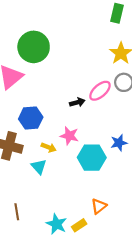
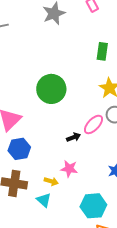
green circle: (34, 47) -> (51, 89), moved
blue hexagon: (31, 118) -> (19, 149), moved
cyan hexagon: (92, 158) -> (93, 206), moved

